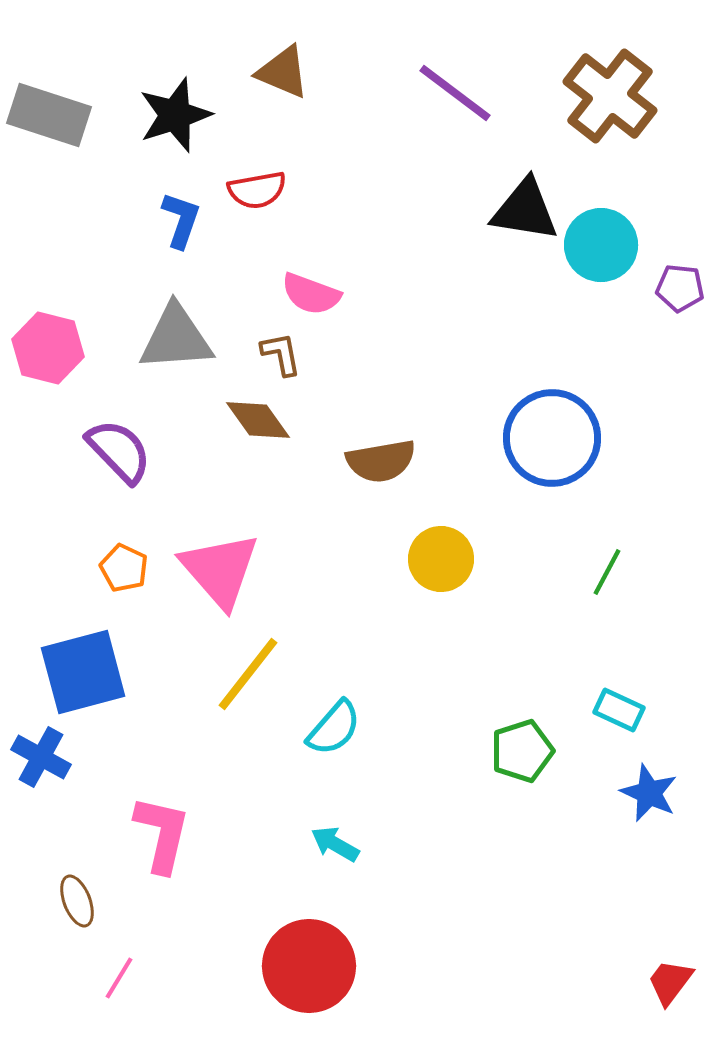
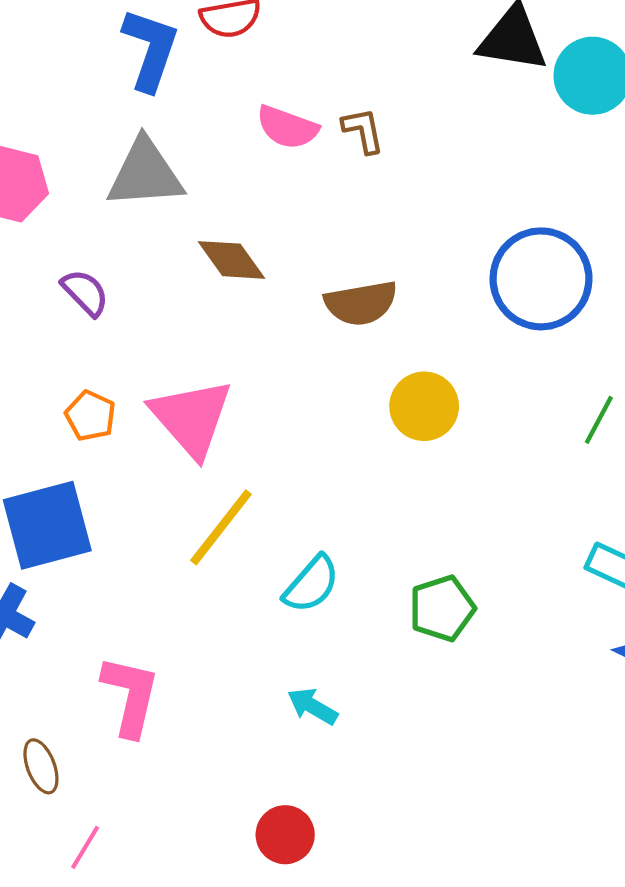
blue L-shape: (181, 220) -> (150, 49), size x1.4
brown L-shape: (281, 354) -> (363, 130), moved
purple semicircle: (119, 451) -> (85, 293), size x0.7
green pentagon: (522, 751) -> (442, 608), moved
red circle: (309, 966) -> (285, 835), size x0.6

